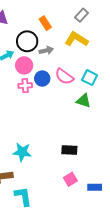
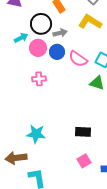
blue circle: (42, 79) -> (57, 52), moved
pink cross: (25, 86) -> (39, 79), moved

